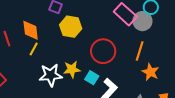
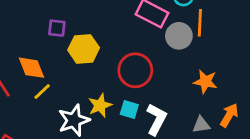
gray circle: (142, 21) -> (179, 36), moved
yellow line: (34, 49) -> (42, 92), turned 32
orange line: (140, 51) -> (200, 23), moved

